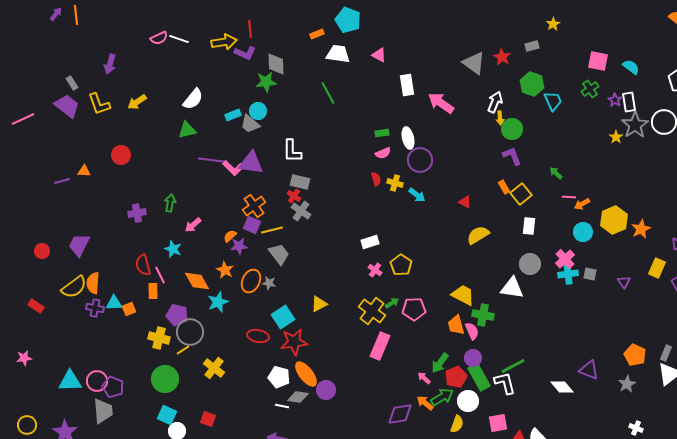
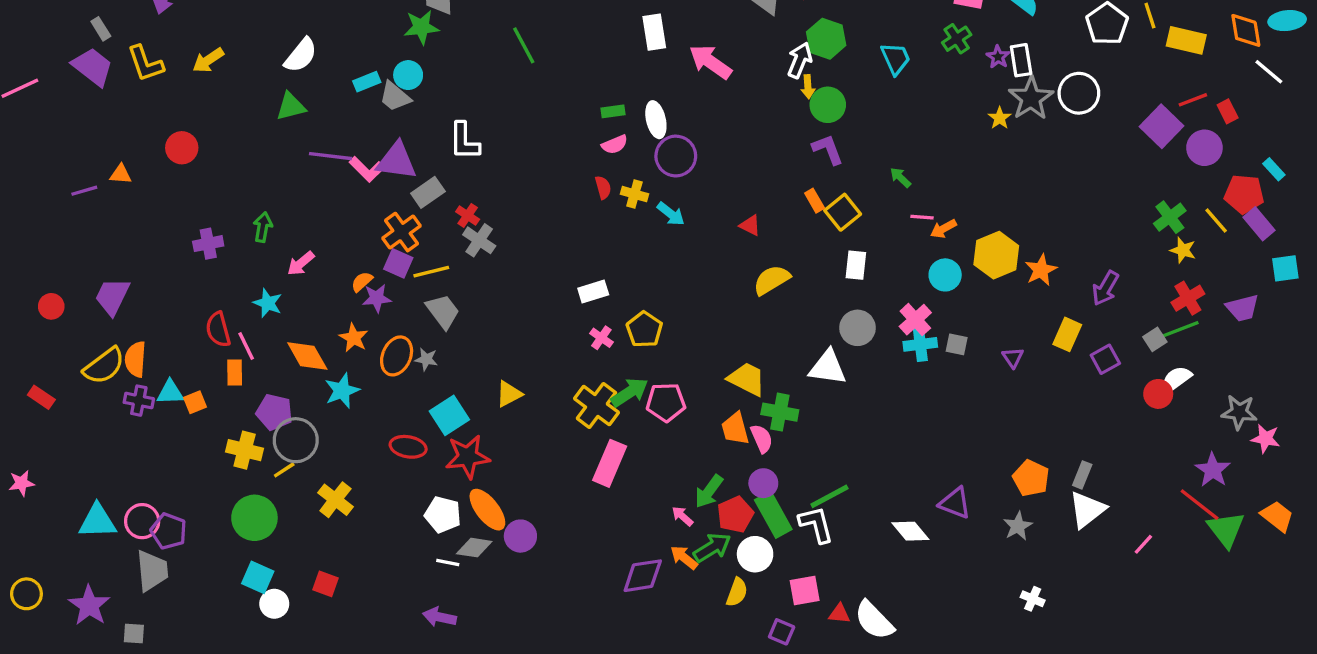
green hexagon: (532, 84) -> (826, 39), moved
gray rectangle: (300, 182) -> (428, 192), moved, turned -48
green arrow: (392, 303) -> (630, 392), size x1.6

